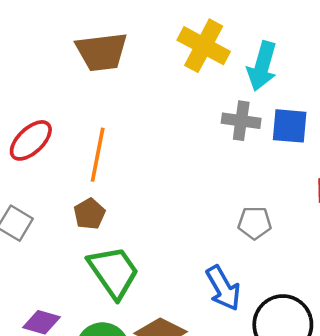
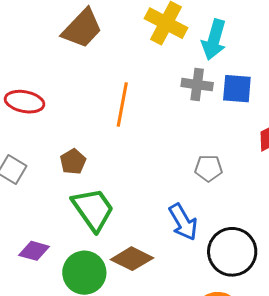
brown trapezoid: (102, 52) -> (82, 29), turned -39
red ellipse: (31, 140) -> (25, 102), turned 54
orange line: (98, 155) -> (122, 104), moved

